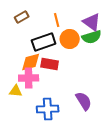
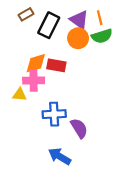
orange line: (57, 20) -> (100, 18), moved
purple triangle: (92, 22) -> (79, 20), moved
black rectangle: (44, 42) -> (49, 25), moved, turned -45
purple semicircle: (84, 101) -> (79, 128), moved

